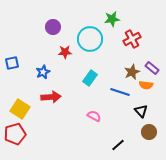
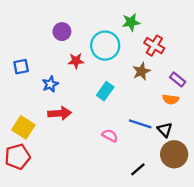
red cross: (132, 39) -> (154, 46), turned -30
blue square: (12, 63) -> (21, 67), moved
brown star: (132, 72) -> (141, 71), moved
blue line: (120, 92) -> (140, 124), moved
brown circle: (149, 132) -> (174, 154), size x1.5

